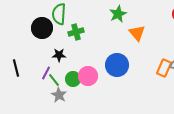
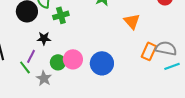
orange triangle: (137, 33) -> (132, 21), moved
blue circle: (117, 65) -> (102, 63), moved
green line: (54, 80) -> (25, 67), moved

